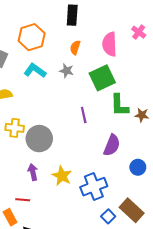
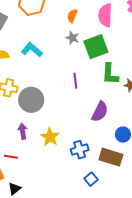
cyan L-shape: (35, 71) -> (32, 50), moved
gray star: (67, 71) -> (72, 38), moved
blue cross: (94, 187) -> (80, 150), size x0.7
brown rectangle: (132, 210) -> (111, 157), moved, turned -30

